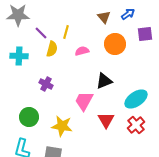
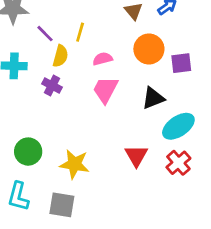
purple square: (145, 34) -> (181, 63), moved
black triangle: (104, 81) -> (153, 98), moved
purple cross: (46, 84) -> (52, 86), moved
pink trapezoid: (84, 101) -> (105, 90), moved

